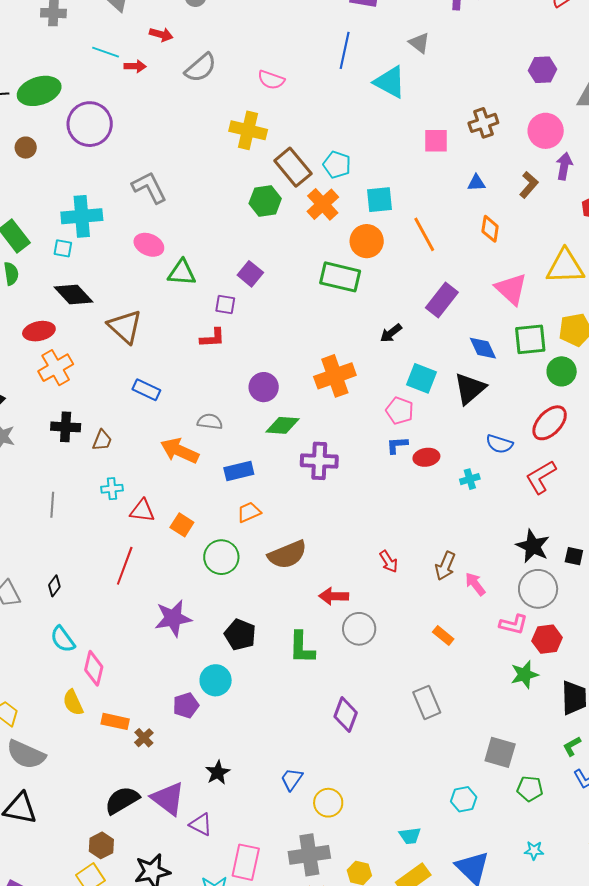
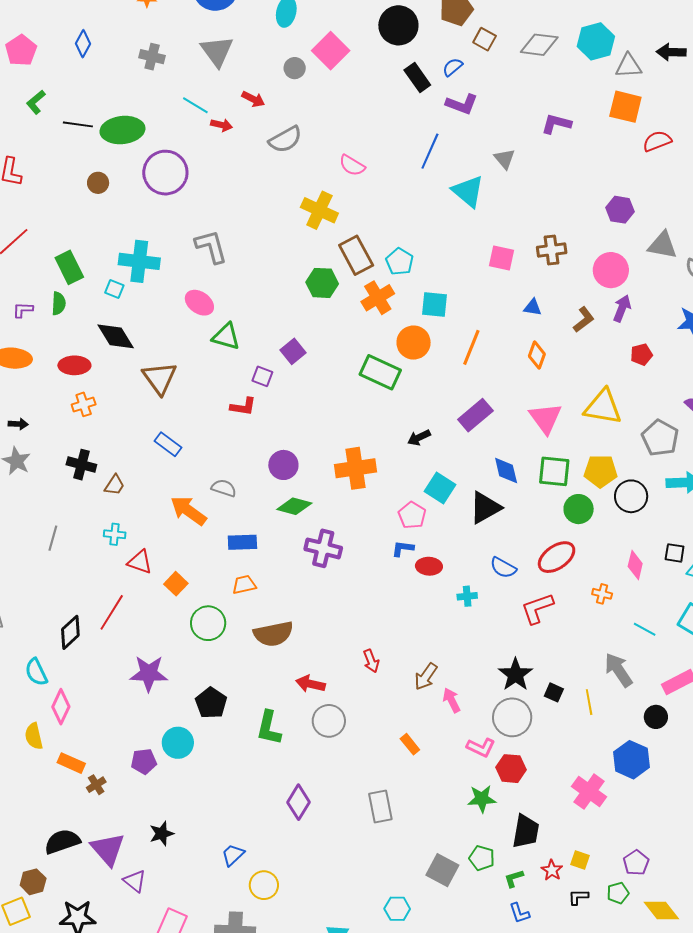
orange line: (424, 234) -> (471, 347), turned 39
orange cross: (56, 368) -> (84, 404), size x0.7
black diamond: (54, 586) -> (70, 632), moved, size x1.6
green pentagon: (530, 789) -> (482, 858), moved

